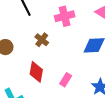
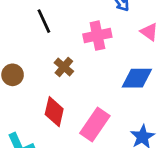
pink rectangle: (66, 80) -> (95, 125), size x1.6

